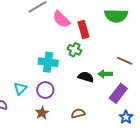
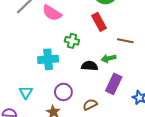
red rectangle: (83, 30) -> (99, 22), moved
purple circle: (45, 90) -> (63, 92), moved
purple rectangle: (118, 93) -> (114, 84), moved

